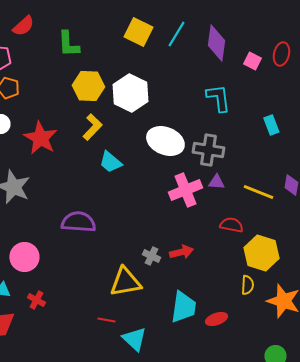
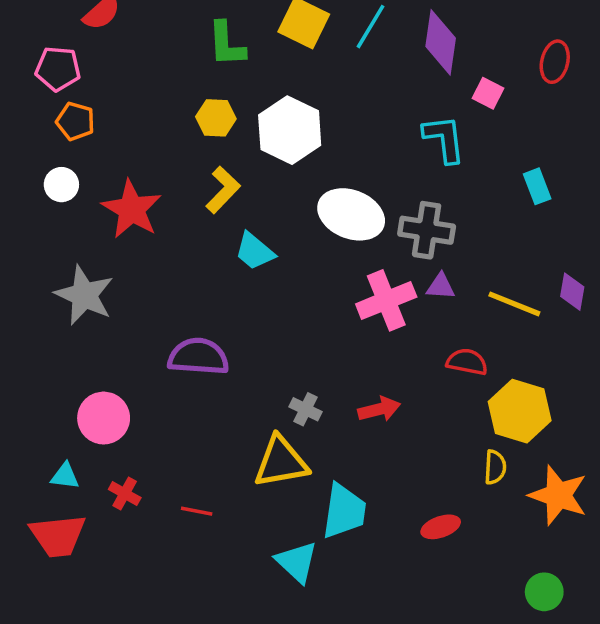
green L-shape: (68, 44) -> (226, 44), moved
pink square: (252, 61) -> (488, 93), moved
yellow hexagon: (88, 86) -> (216, 118), size x0.7
gray cross: (151, 256) -> (305, 409), moved
cyan trapezoid: (183, 307) -> (344, 511), moved
red line: (106, 320) -> (197, 511), moved

